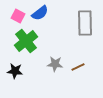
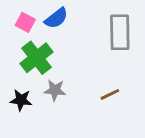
gray star: (55, 64) -> (55, 90), moved

